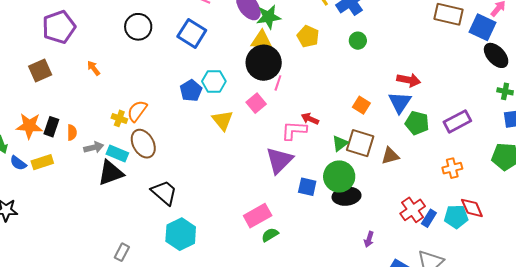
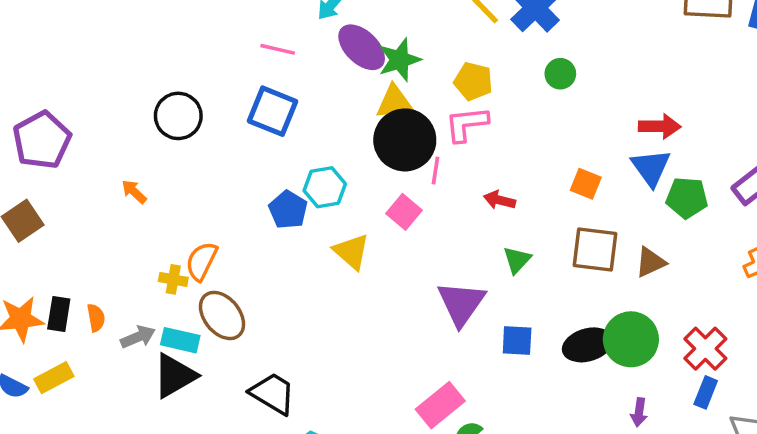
orange arrow: (94, 68) -> (134, 192), moved
red arrow: (310, 119) -> (499, 200), moved
pink L-shape: (294, 130) -> (467, 124), moved
green triangle: (340, 143) -> (517, 260), moved
green circle: (339, 176) -> (631, 339), moved
blue rectangle: (429, 218) -> (706, 392), moved

